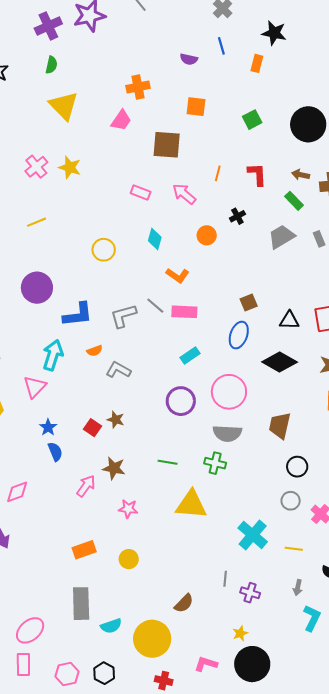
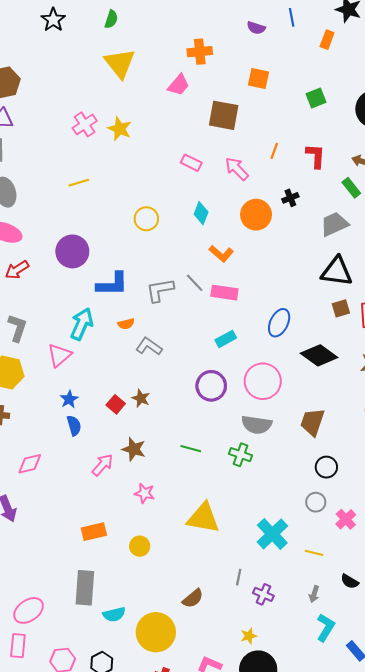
orange circle: (207, 235) -> (256, 215), size x1.5
brown square: (249, 302) -> (341, 308), moved
black triangle: (289, 320) -> (337, 272), moved, size x1.5
yellow triangle: (191, 505) -> (203, 518), moved

